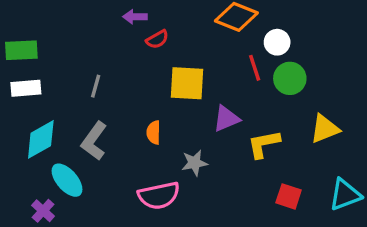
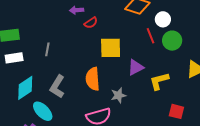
gray line: (96, 86) -> (47, 49), moved
orange semicircle: (154, 133) -> (93, 79), size x1.6

